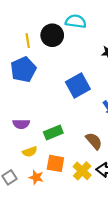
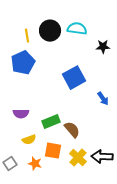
cyan semicircle: (76, 21) -> (77, 29), moved
brown semicircle: (94, 141) -> (72, 130), moved

